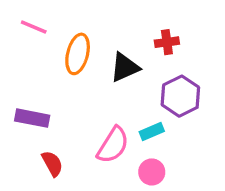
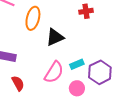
black triangle: (125, 67) -> (55, 37), moved
purple hexagon: (180, 96) -> (100, 72), moved

